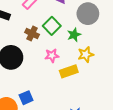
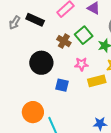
blue square: (26, 98) -> (62, 85), moved, turned 32

